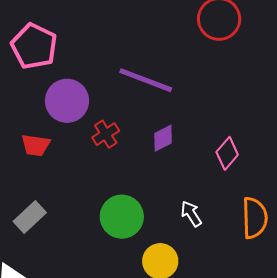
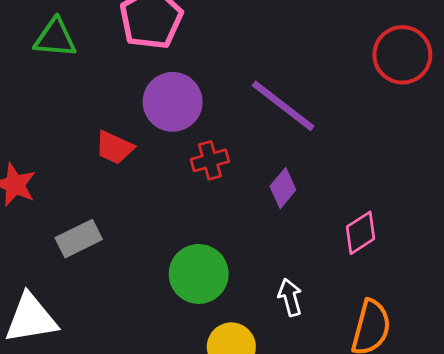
purple diamond: (163, 138) -> (283, 188), turned -40

